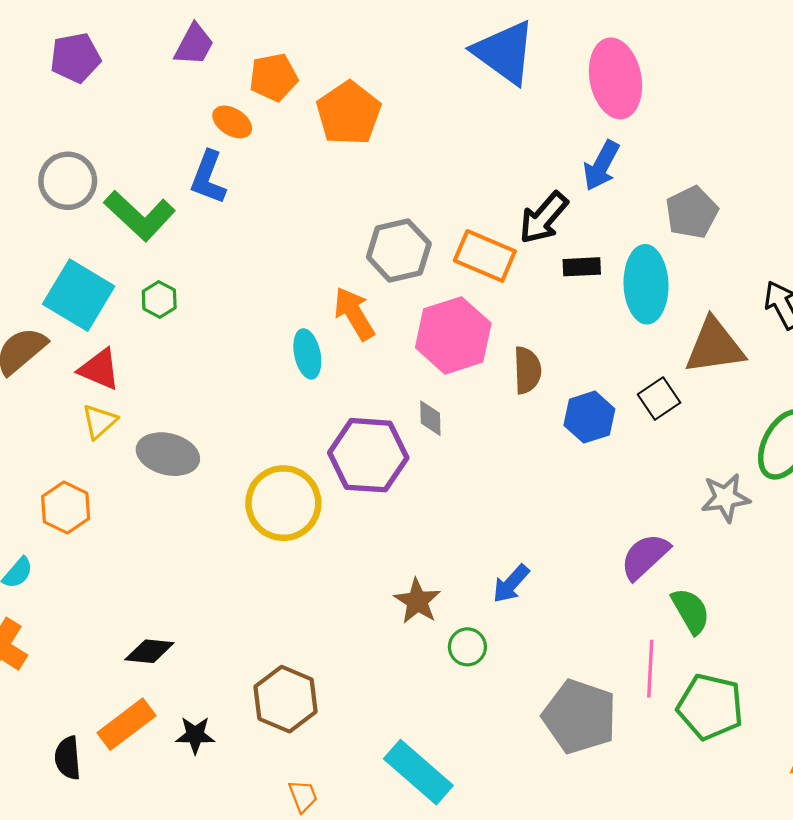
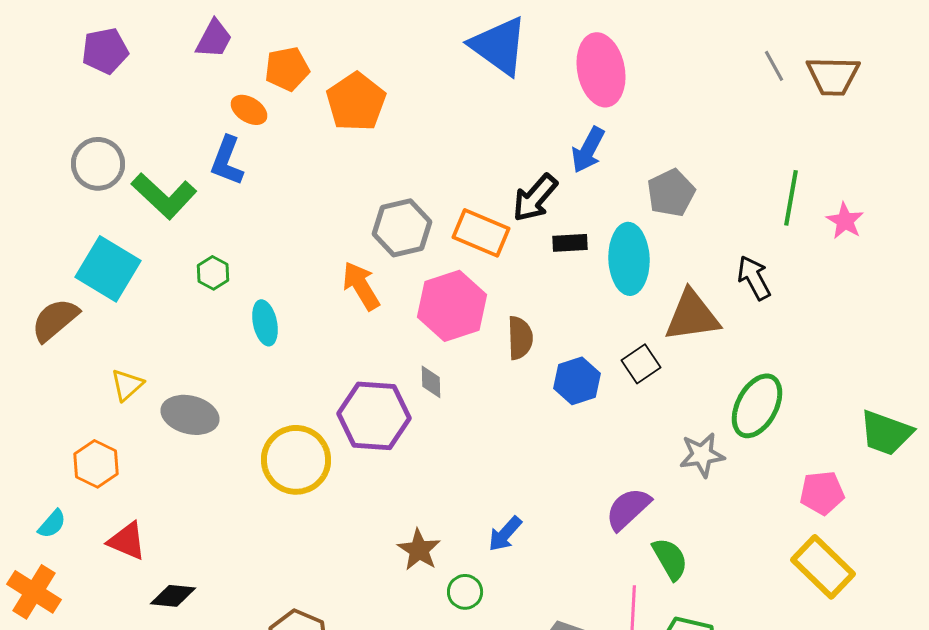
green hexagon: (159, 299) -> (213, 273), moved
cyan ellipse: (307, 354) -> (265, 323), moved
red triangle: (99, 369) -> (127, 541), moved

